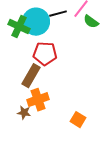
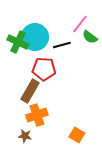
black line: (58, 14) -> (62, 45), moved
brown star: (24, 113) -> (25, 136), moved

